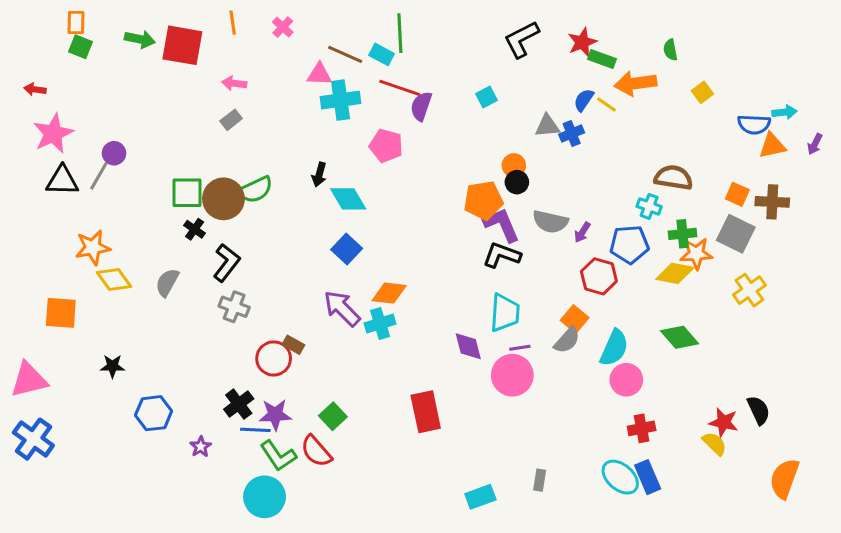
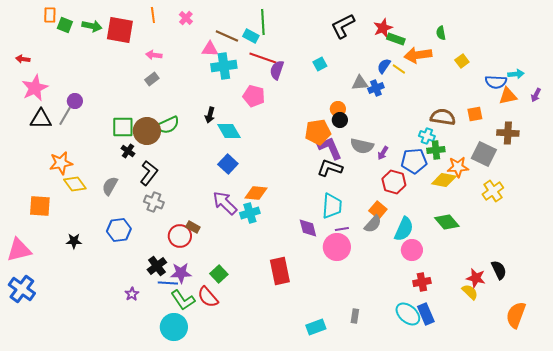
green square: (81, 47) -> (65, 25), moved
orange square: (737, 194) -> (475, 114), moved, turned -35
green cross: (683, 234) -> (436, 150), moved
blue hexagon: (154, 413) -> (119, 230), moved

